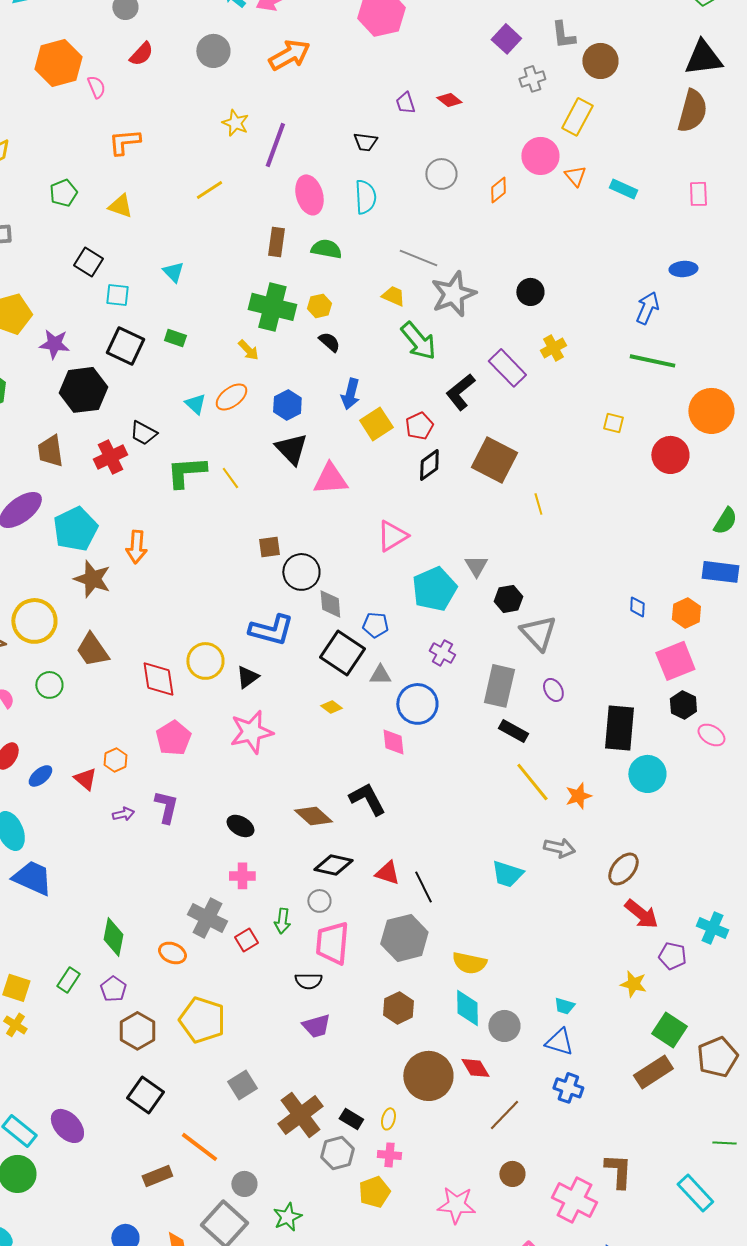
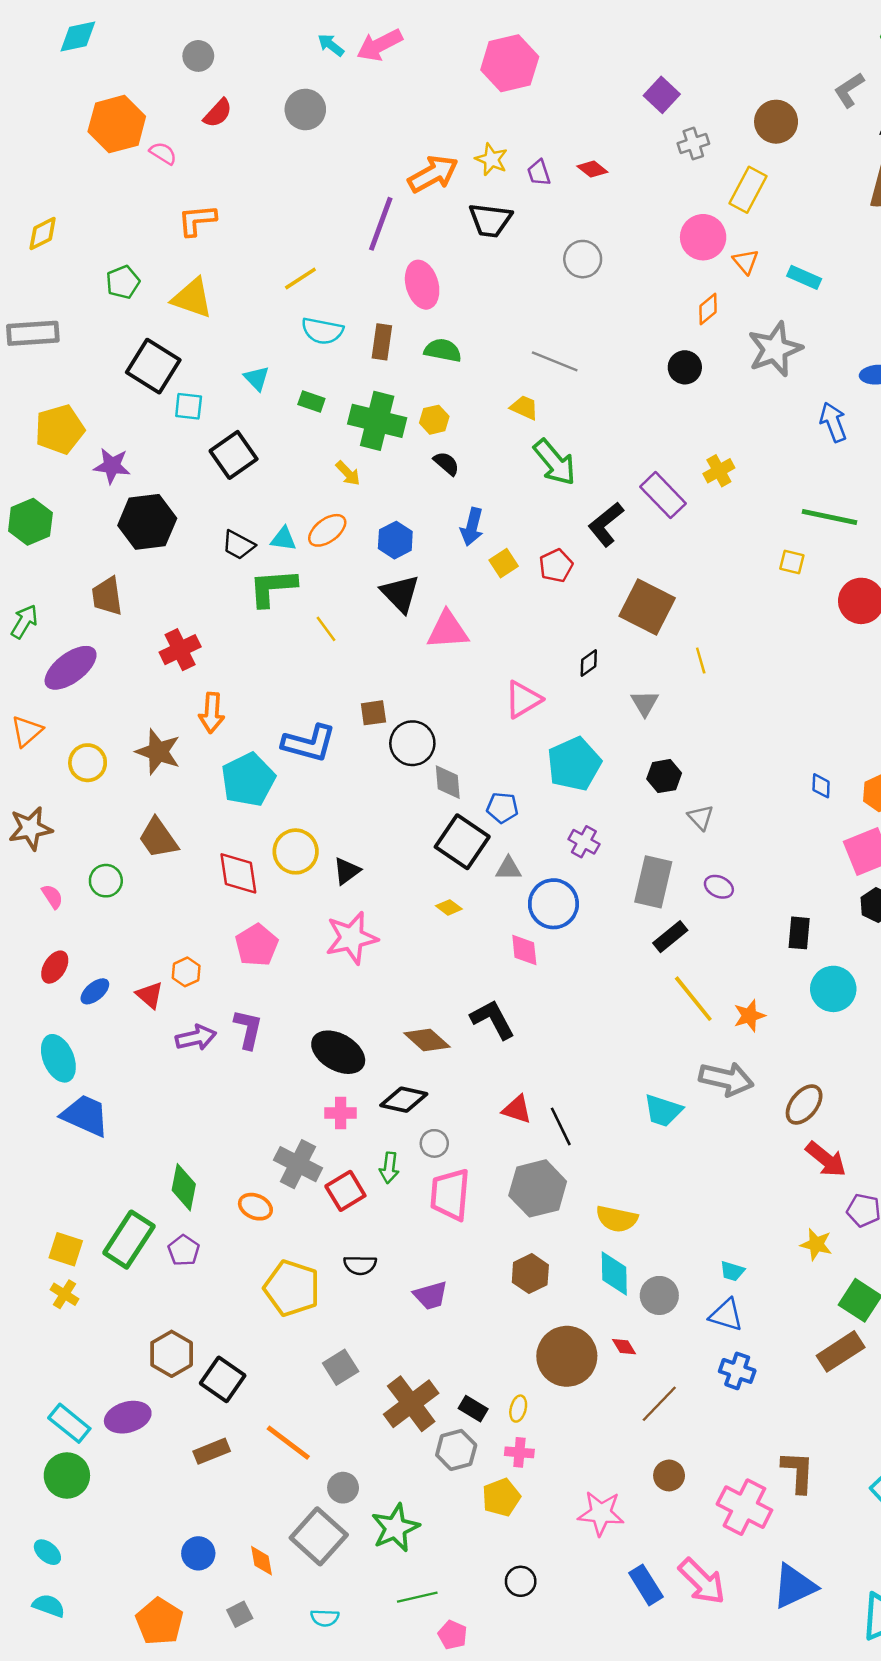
gray L-shape: (563, 35) -> (849, 90), moved, turned 64
orange arrow: (289, 55) -> (433, 174), moved
pink semicircle: (96, 87) -> (163, 153), turned -35
yellow star: (235, 123) -> (491, 159), moved
black trapezoid: (365, 142) -> (490, 220), size x1.5
orange diamond: (498, 190) -> (708, 309), moved
cyan semicircle: (365, 197) -> (322, 331), moved, turned 104
yellow triangle: (120, 206) -> (192, 298), size x1.4
black square: (88, 262) -> (153, 366), size x1.5
black circle: (530, 292) -> (685, 367), moved
gray star: (453, 294) -> (775, 349), moved
blue arrow: (647, 308) -> (833, 422), turned -44
green rectangle: (175, 338) -> (311, 401), moved
black square: (125, 346) -> (234, 455), moved, turned 30
green line: (652, 361) -> (830, 517), moved
cyan triangle: (195, 404) -> (283, 539), turned -35
yellow square: (376, 424) -> (504, 563), size x0.7
black trapezoid: (143, 433) -> (238, 545), moved
red cross: (110, 457) -> (180, 650), moved
black diamond: (429, 465) -> (589, 663), moved, size x0.7
green L-shape: (186, 472) -> (272, 588), moved
cyan pentagon: (75, 529) -> (248, 780), moved
gray triangle: (476, 566) -> (645, 703), moved
yellow circle: (34, 621) -> (88, 763), moved, size x0.7
blue L-shape: (271, 630) -> (309, 743), moved
gray triangle: (538, 633) -> (701, 817), size x0.6
purple ellipse: (553, 690) -> (719, 887), turned -35
black rectangle: (619, 728) -> (799, 933), size x0.6
black rectangle: (513, 731) -> (670, 937), turned -68
purple arrow: (123, 814) -> (196, 1038), size x1.5
black ellipse: (240, 826) -> (338, 1052), size x1.6
gray arrow: (559, 848) -> (726, 1079), size x1.4
black diamond: (333, 865) -> (404, 1100), moved
red square: (246, 940) -> (345, 1191), size x1.4
green rectangle: (68, 980) -> (129, 1240), size x1.8
black semicircle: (308, 981) -> (360, 1265), moved
brown hexagon: (137, 1031) -> (172, 1354), moved
red diamond: (475, 1068) -> (624, 1347), size x0.7
purple ellipse: (67, 1126) -> (128, 1417), turned -63
brown rectangle: (157, 1176) -> (212, 1451), moved
green star: (287, 1217) -> (395, 1528), size x1.4

